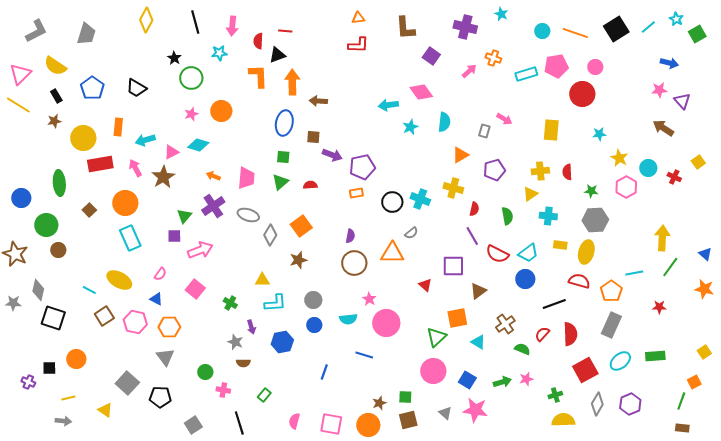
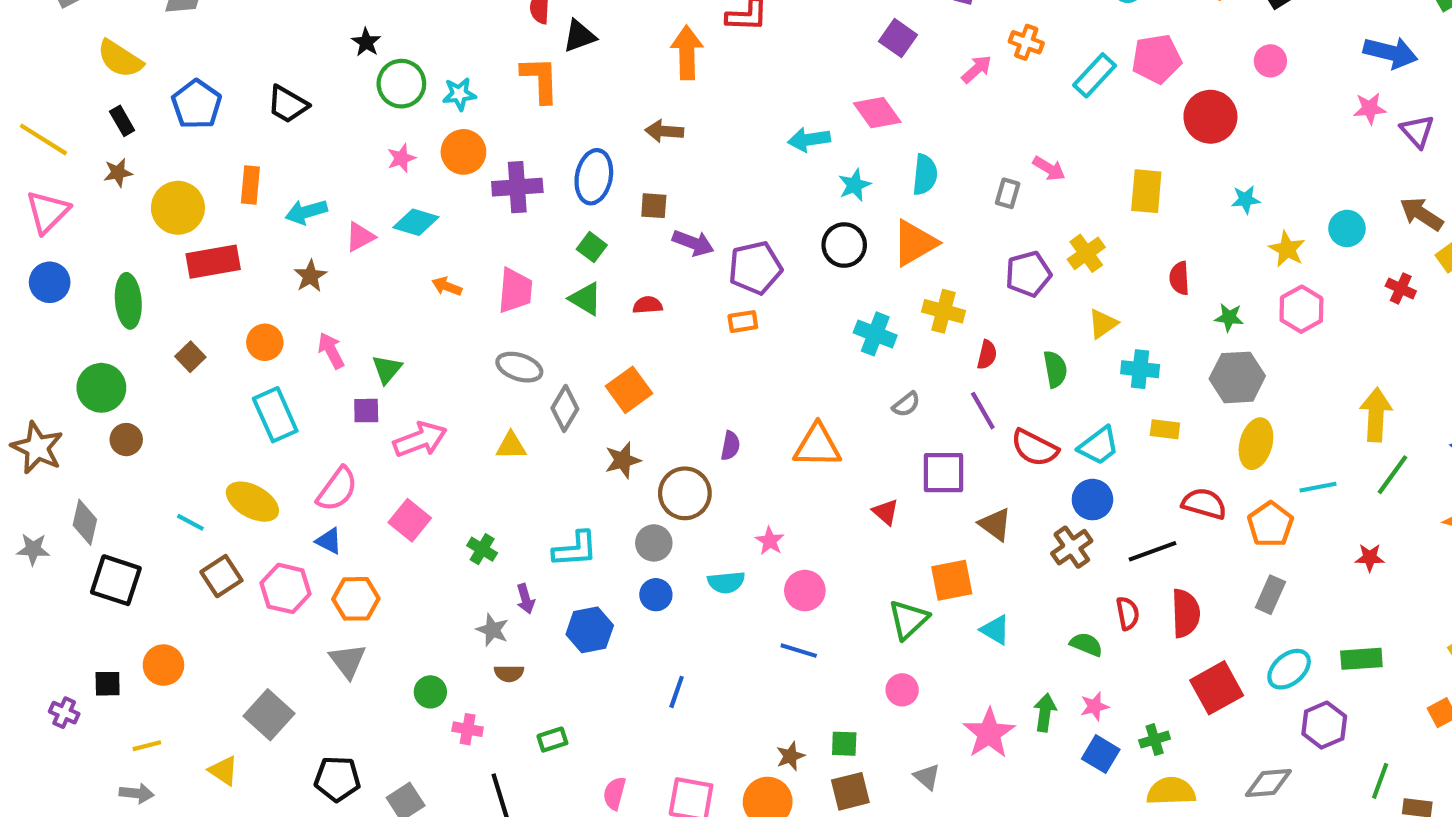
cyan star: (219, 53) -> (459, 94), moved
blue arrow: (669, 63) -> (1390, 53), size x1.4
pink circle: (595, 67) -> (1270, 61), moved
pink triangle: (20, 74) -> (48, 212), moved
cyan rectangle: (526, 74) -> (1095, 75), turned -30
orange arrow: (292, 82) -> (687, 53), moved
brown arrow: (663, 128) -> (1421, 214), moved
orange triangle: (460, 155) -> (915, 243), moved, size x1.4
green square: (283, 157) -> (592, 247), turned 32
pink arrow: (135, 168) -> (331, 351), moved
cyan circle: (648, 168) -> (1347, 228), moved
yellow cross: (540, 171) -> (1086, 253), moved, turned -30
brown star: (163, 177) -> (310, 276), moved, size x0.7
green triangle: (280, 182) -> (586, 299), turned -48
blue circle: (21, 198) -> (50, 282), moved
black circle: (392, 202) -> (844, 245), moved
orange circle: (125, 203) -> (265, 342), size x0.7
purple cross: (213, 206) -> (517, 187), moved, turned 30
gray semicircle: (411, 233) -> (906, 404), moved
purple semicircle: (350, 236) -> (730, 446), moved
yellow ellipse: (586, 252) -> (1256, 444), moved
brown circle: (354, 263) -> (685, 493), moved
pink semicircle: (160, 274) -> (337, 489), size x1.6
yellow triangle: (262, 280) -> (511, 446), moved
brown triangle: (478, 291) -> (995, 524), turned -48
pink circle: (386, 323) -> (805, 591), size x0.7
brown cross: (505, 324) -> (1072, 547), moved
gray rectangle: (611, 325) -> (1270, 595), size x0.7
red semicircle: (542, 334) -> (1128, 613), turned 126
blue line: (364, 355) -> (799, 651), moved
pink circle: (433, 371) -> (902, 690), size x0.6
blue square: (467, 380) -> (1101, 754), moved
green arrow: (502, 382) -> (1045, 713), turned -66
green rectangle: (264, 395) -> (552, 740), turned 32
black pentagon: (160, 397) -> (337, 779), moved
green line: (681, 401) -> (1380, 781), moved
gray diamond: (597, 404) -> (1268, 783), moved, turned 55
purple hexagon: (630, 404) -> (1324, 725), moved
pink star: (475, 410) -> (989, 733), moved, turned 30

